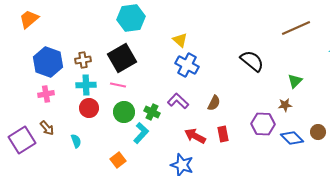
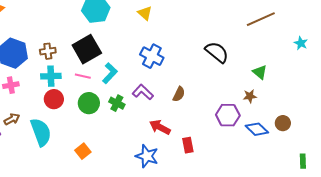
yellow triangle: (180, 40) -> (145, 13), moved
green triangle: (295, 81) -> (260, 72), turned -35
brown arrow: (47, 128) -> (12, 119), turned -77
cyan L-shape: (141, 133) -> (110, 73), moved
red rectangle: (223, 134) -> (188, 145), moved
cyan semicircle: (76, 141) -> (41, 132), size x2.0

